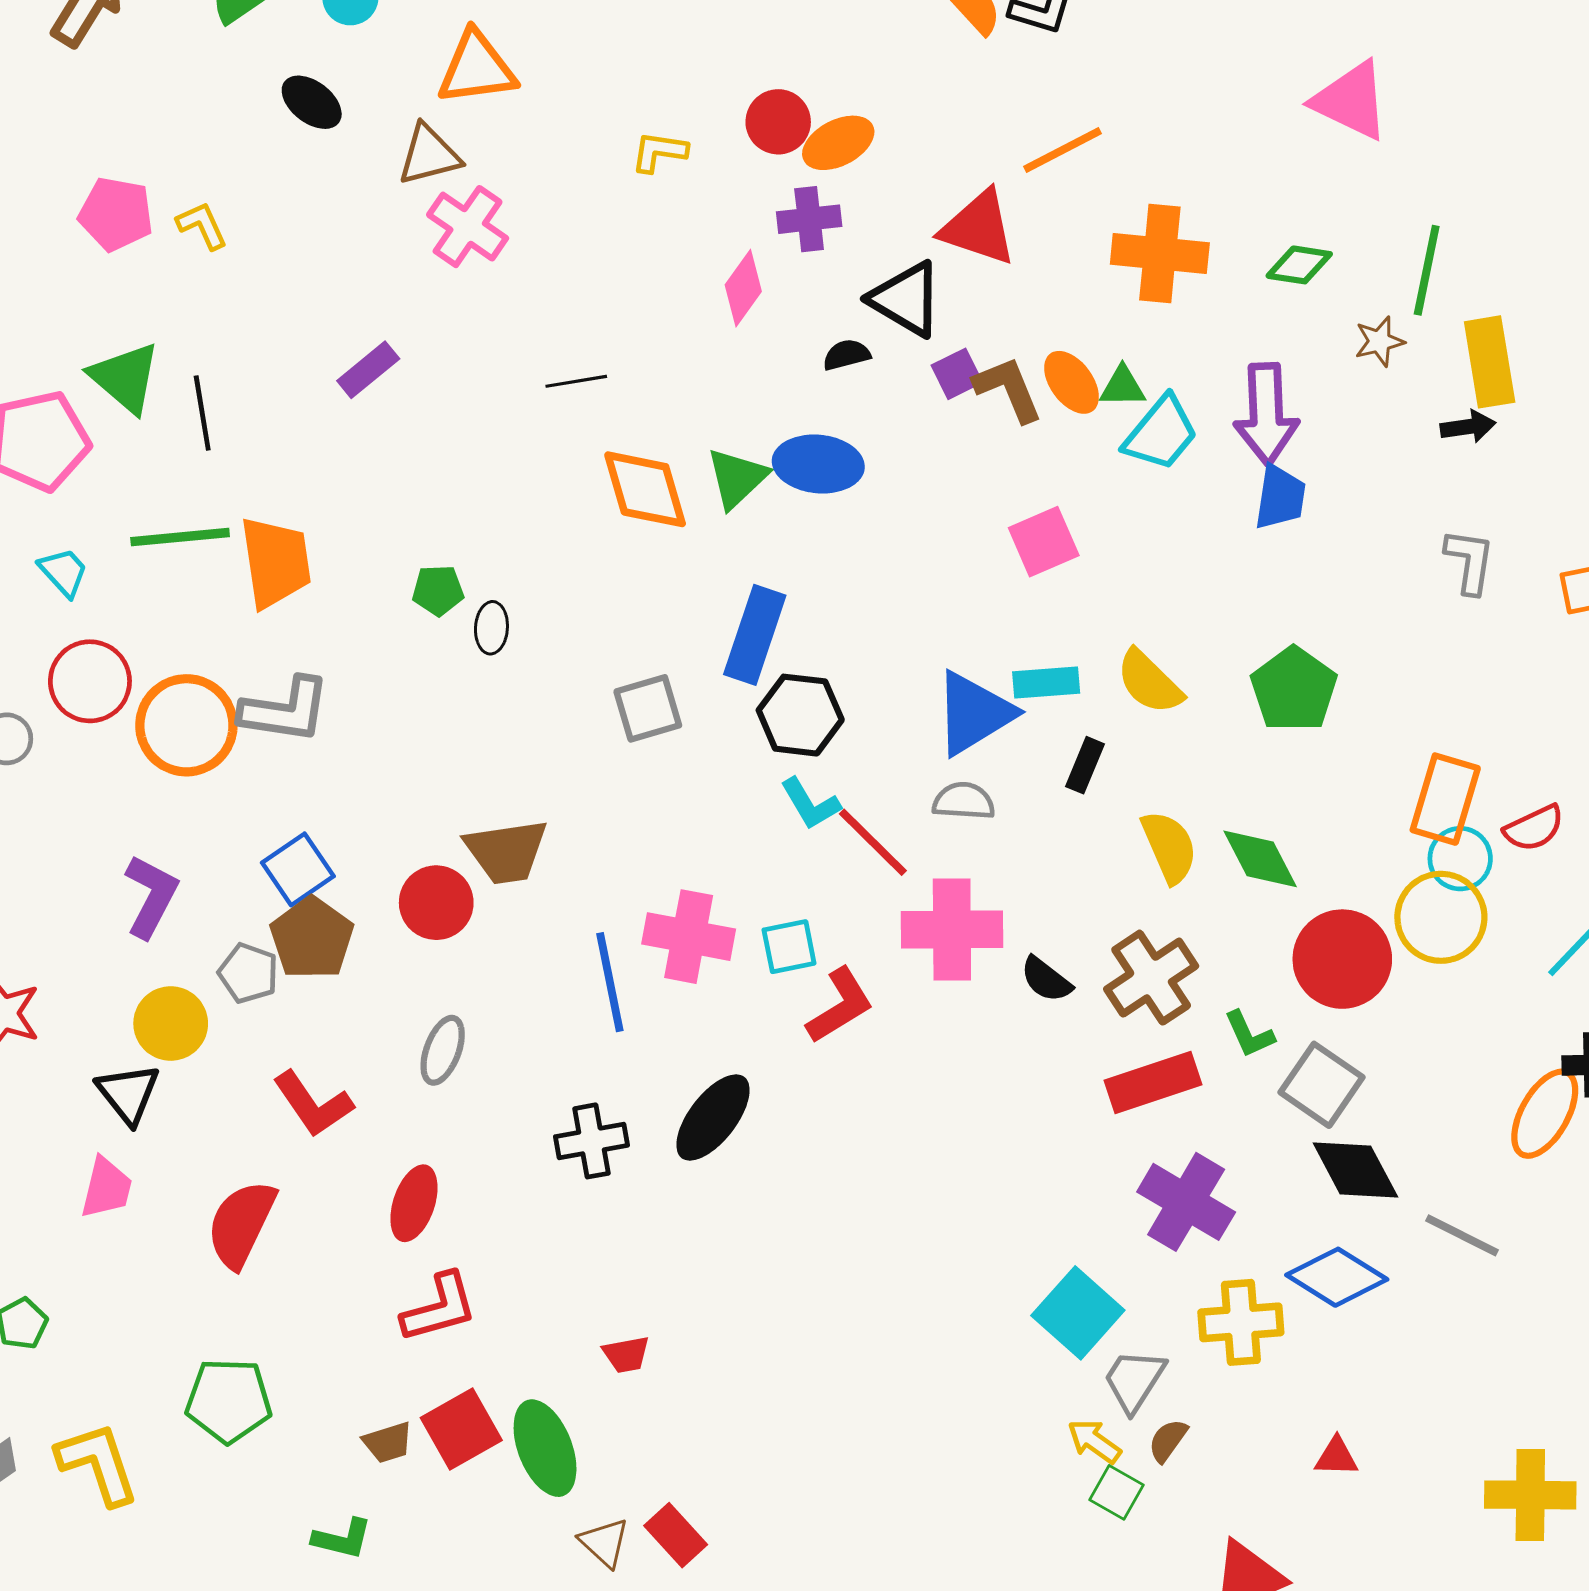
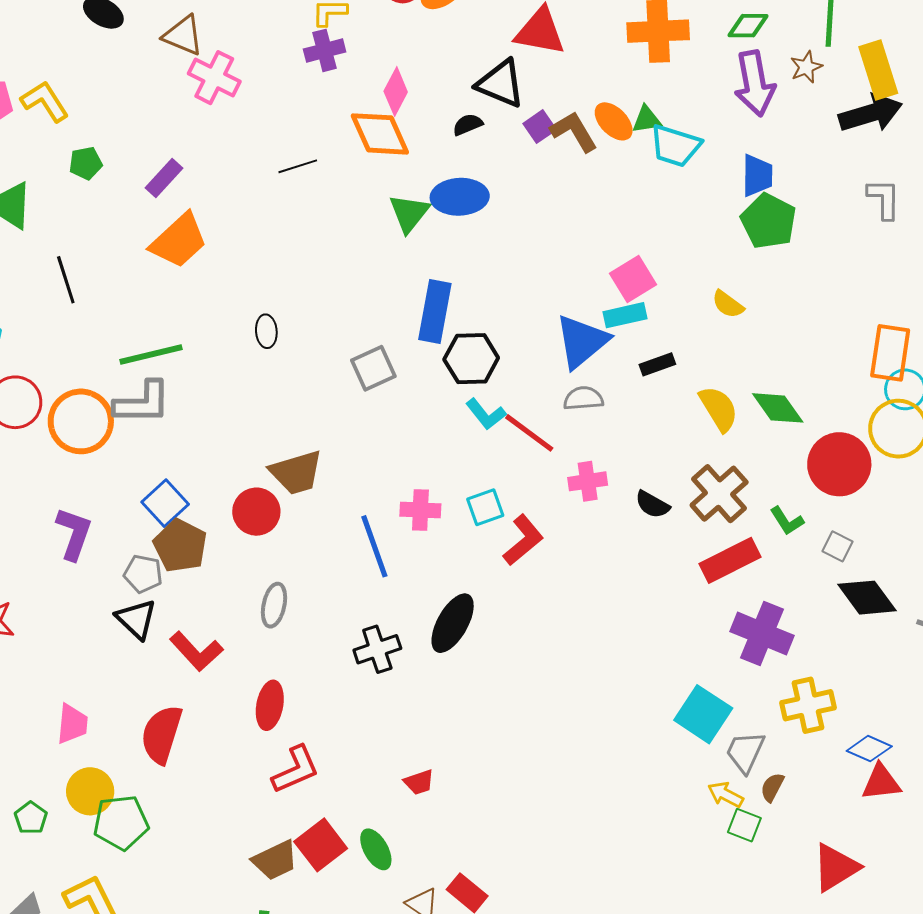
brown triangle: (429, 155) -> (183, 35), turned 45
purple cross: (809, 219) -> (325, 50), moved
yellow L-shape: (202, 225) -> (45, 101), size x1.4
black line: (202, 413) -> (66, 280), moved
purple arrow: (1266, 414) -> (755, 83), moved
black arrow: (1468, 427) -> (870, 113), size x1.8
cyan trapezoid: (1161, 433) -> (675, 146), turned 76
orange diamond: (645, 489) -> (380, 134), moved
green line: (180, 537) -> (151, 354), moved
pink square: (1044, 542) -> (633, 279), moved
orange trapezoid: (276, 562) -> (179, 241), moved, turned 64
green pentagon: (438, 590) -> (86, 163), moved
yellow semicircle: (1149, 682) -> (728, 304), moved, size x0.7
green pentagon: (1294, 689) -> (768, 221), moved
black rectangle: (1085, 765) -> (657, 364), turned 56
pink cross: (952, 930) -> (588, 481), size x0.6
pink cross: (689, 937) -> (420, 510), size x0.7
yellow circle: (171, 1024) -> (90, 791), moved
gray square: (1322, 1085) -> (838, 546), size x0.6
black triangle: (128, 1094) -> (136, 619), moved
blue diamond: (1337, 1277) -> (869, 749), moved, size x0.7
green pentagon: (229, 1401) -> (121, 822), moved
brown trapezoid: (388, 1442) -> (275, 860), size x1.4
green ellipse: (545, 1448) -> (376, 849), size x0.7
red triangle: (1336, 1457) -> (881, 782), size x1.4

